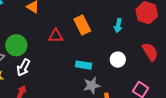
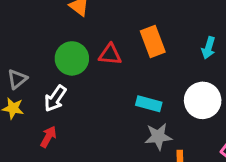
green circle: (16, 45) -> (72, 58), moved
white circle: (118, 60) -> (203, 100), size x1.5

